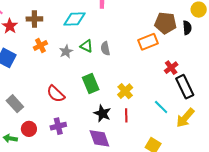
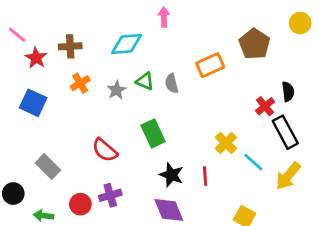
brown pentagon: (165, 23) -> (254, 44), turned 30
black semicircle: (187, 28) -> (288, 92), moved
orange rectangle: (148, 42) -> (210, 65), moved
yellow cross: (125, 91) -> (226, 143), moved
red circle: (29, 129) -> (80, 204), moved

